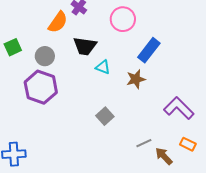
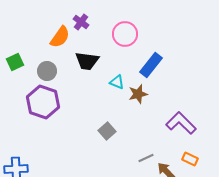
cyan triangle: (103, 67) -> (117, 82), moved

